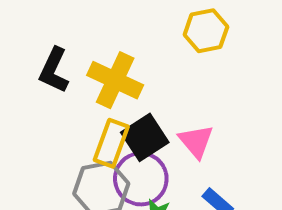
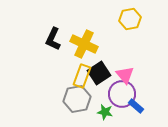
purple circle: (141, 179) -> (122, 94), moved

